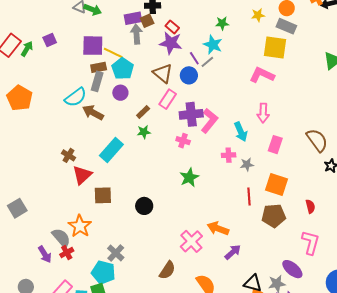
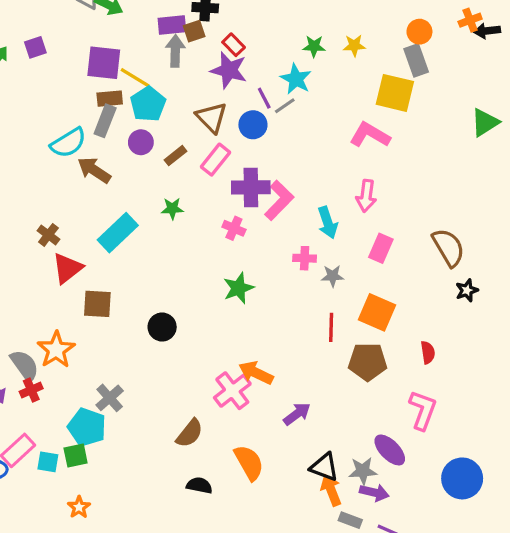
yellow star: (258, 15) -> (354, 45), moved
gray rectangle: (286, 26) -> (416, 60), turned 42
brown rectangle: (143, 112) -> (175, 156), moved
orange arrow: (218, 229) -> (256, 373), moved

